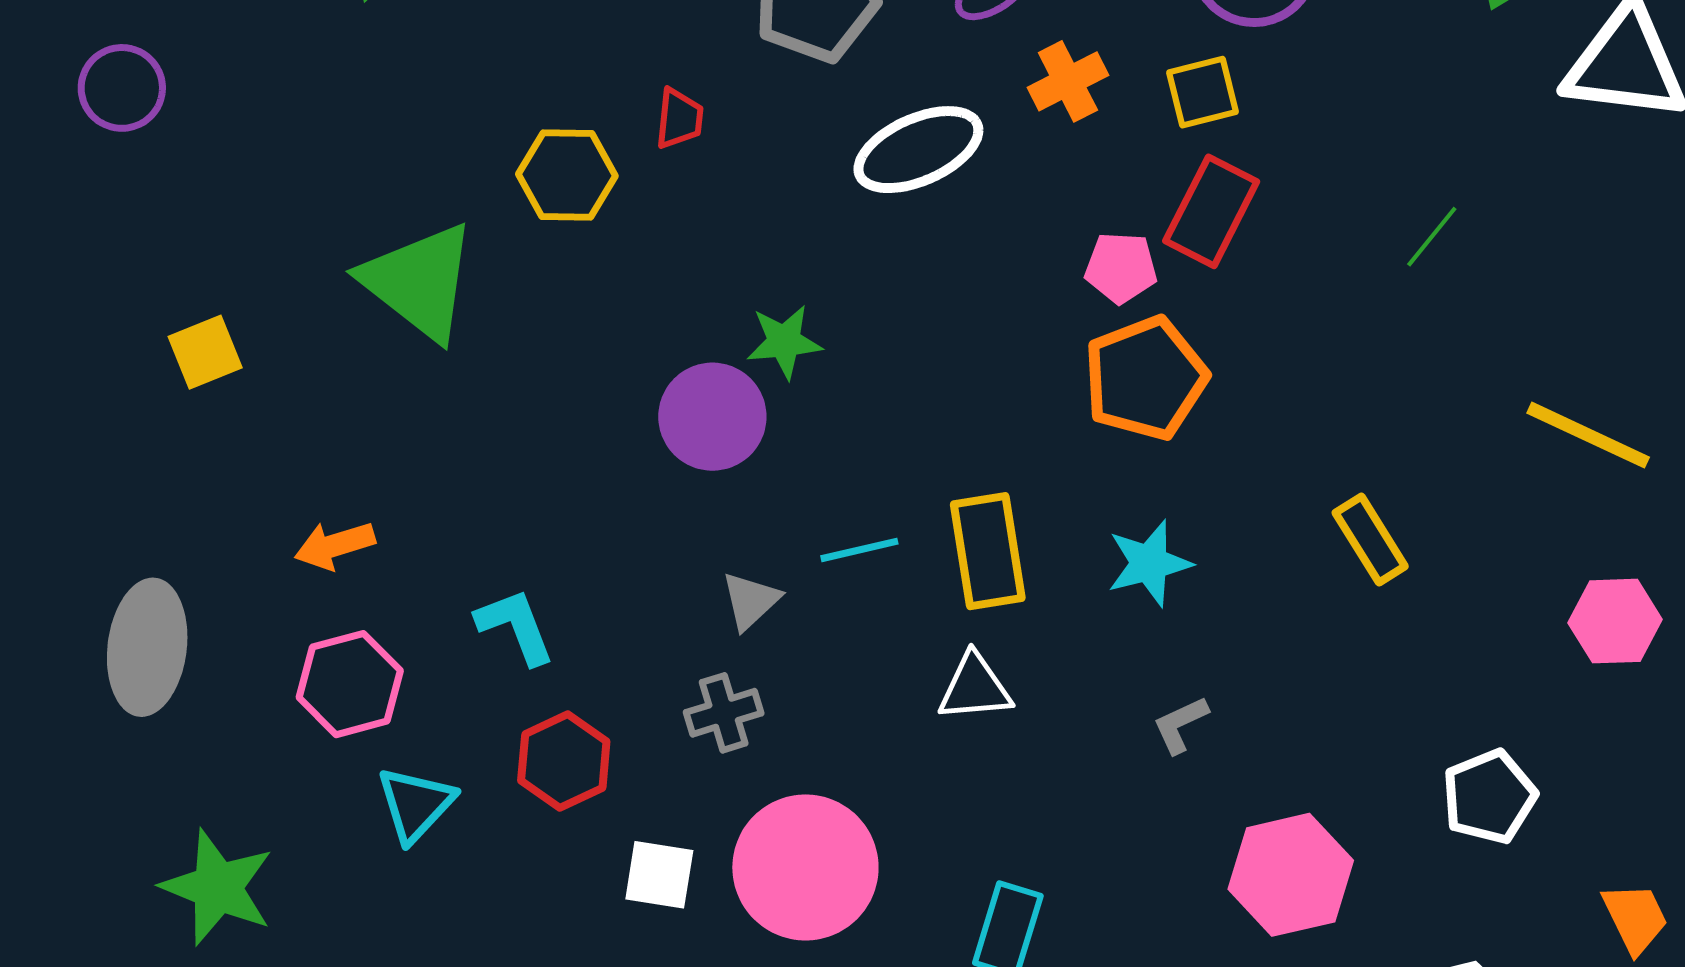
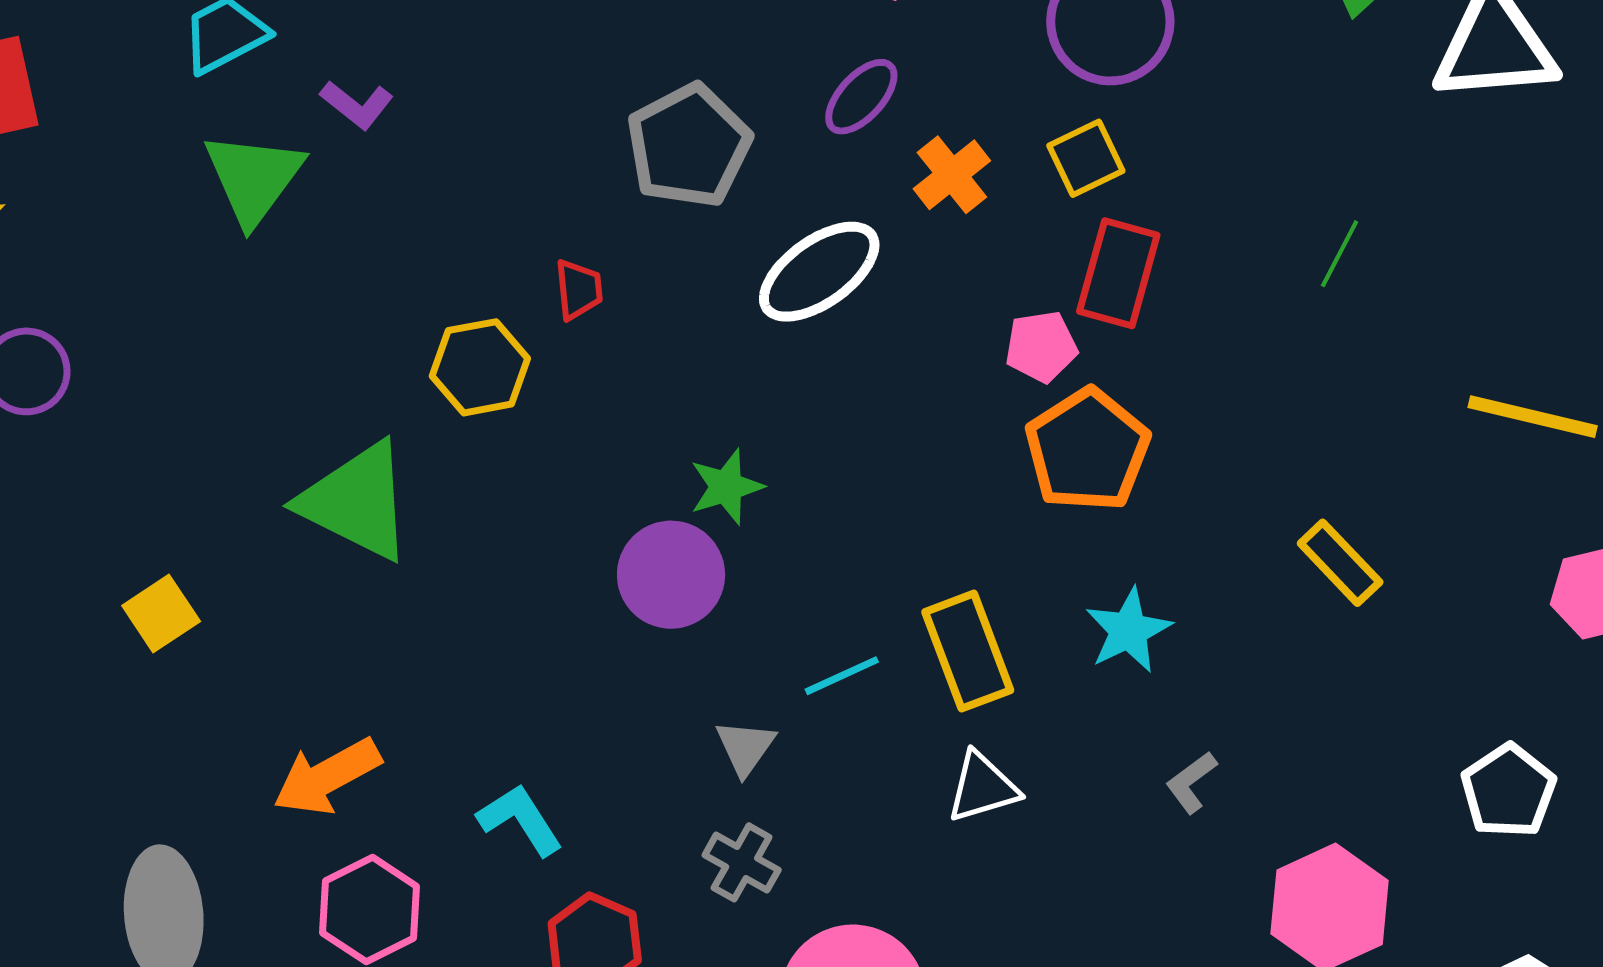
orange arrow: (335, 545) -> (327, 777), size x1.4
gray cross: (724, 713) -> (742, 862), turned -32

